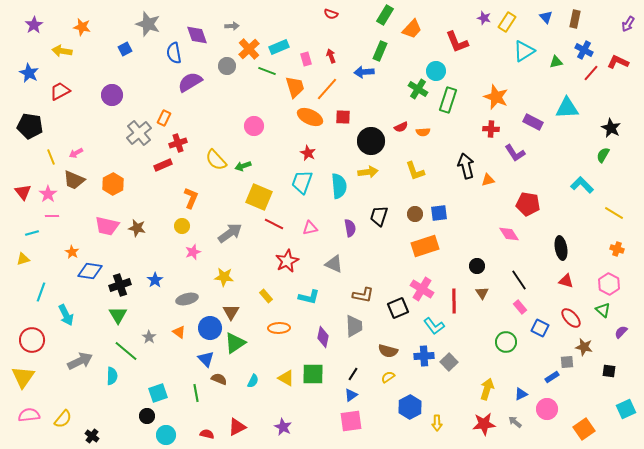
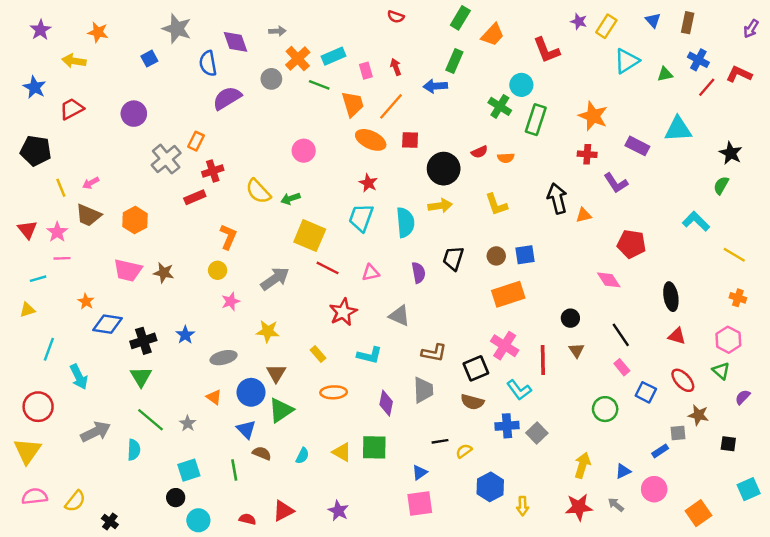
gray star: (149, 337) -> (188, 423), moved
brown semicircle: (388, 351) -> (472, 402), moved
black line: (353, 374) -> (440, 441), moved, turned 48

